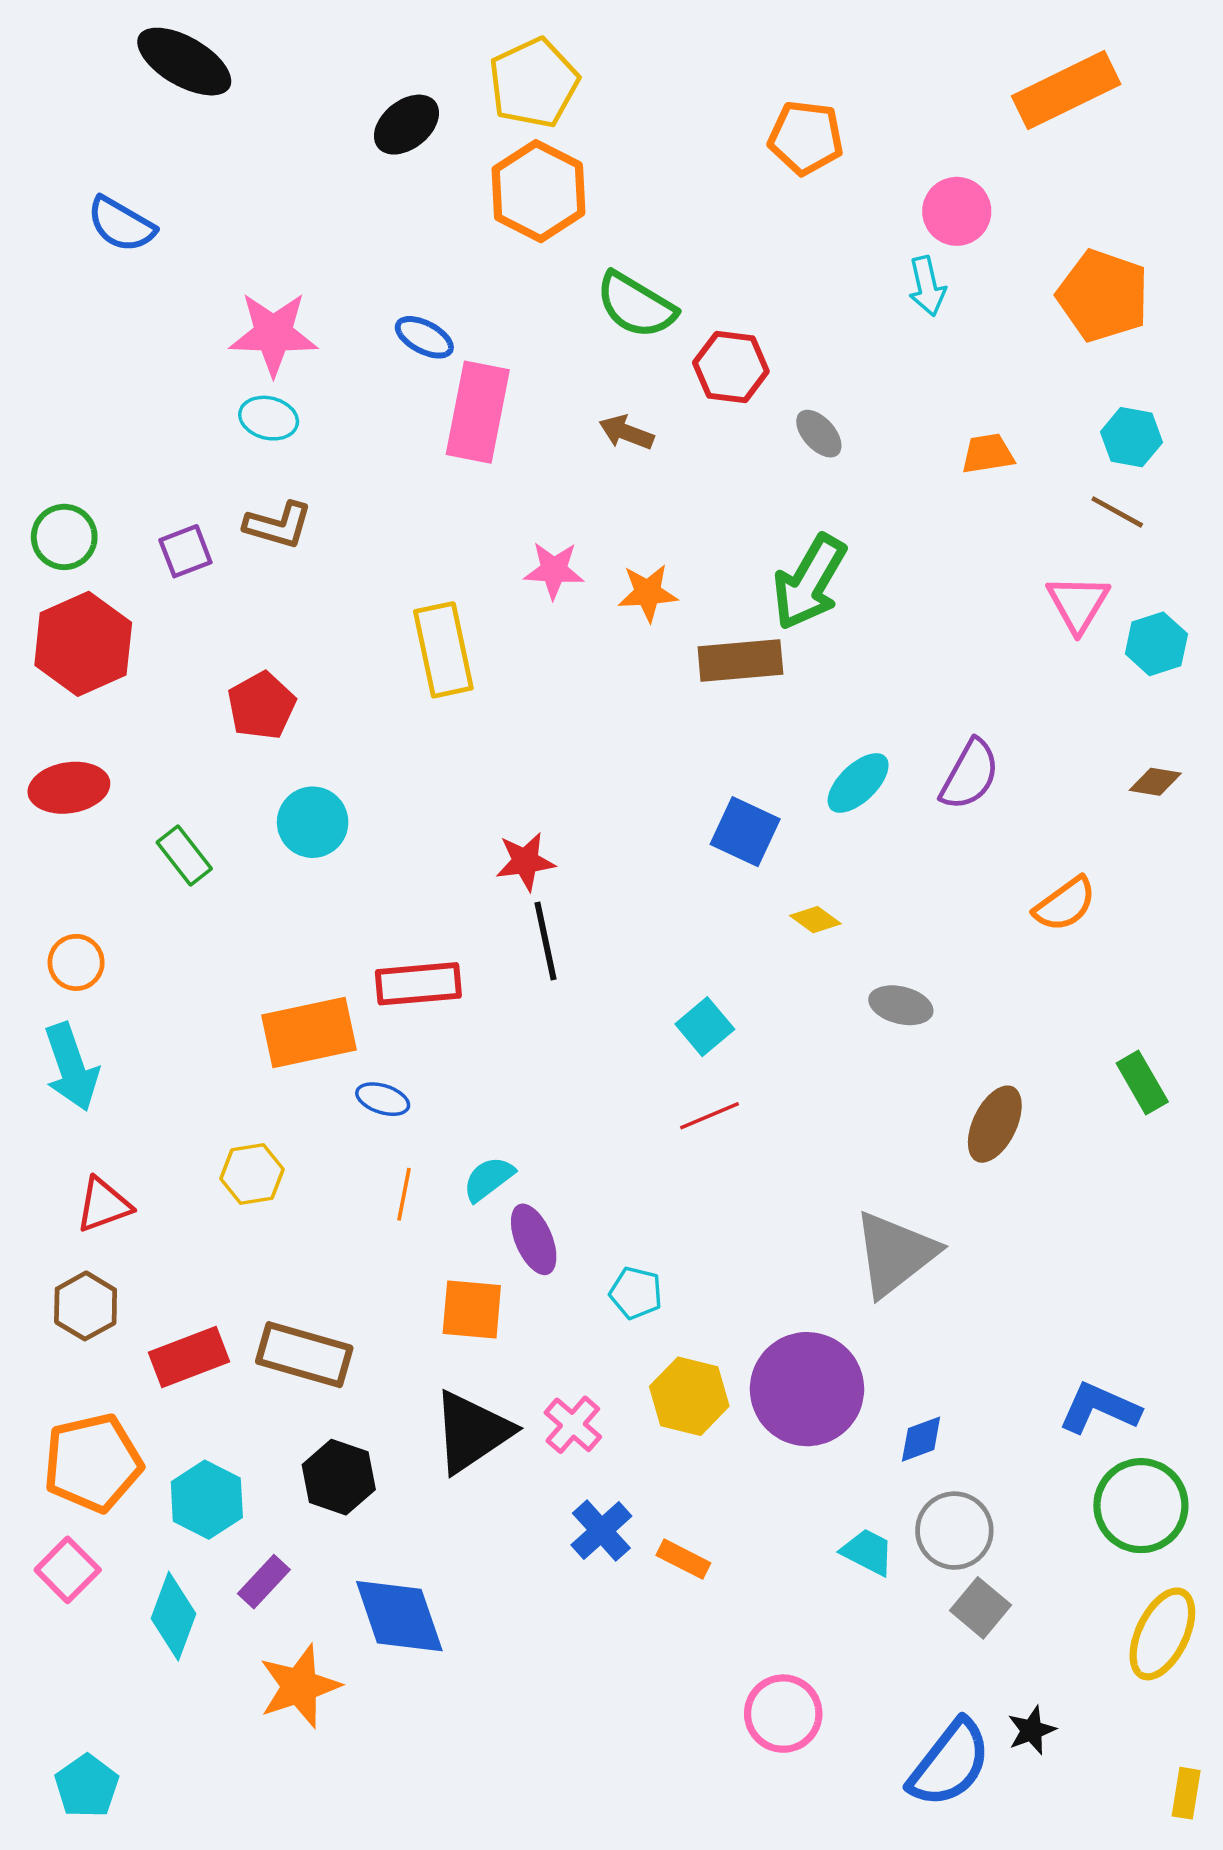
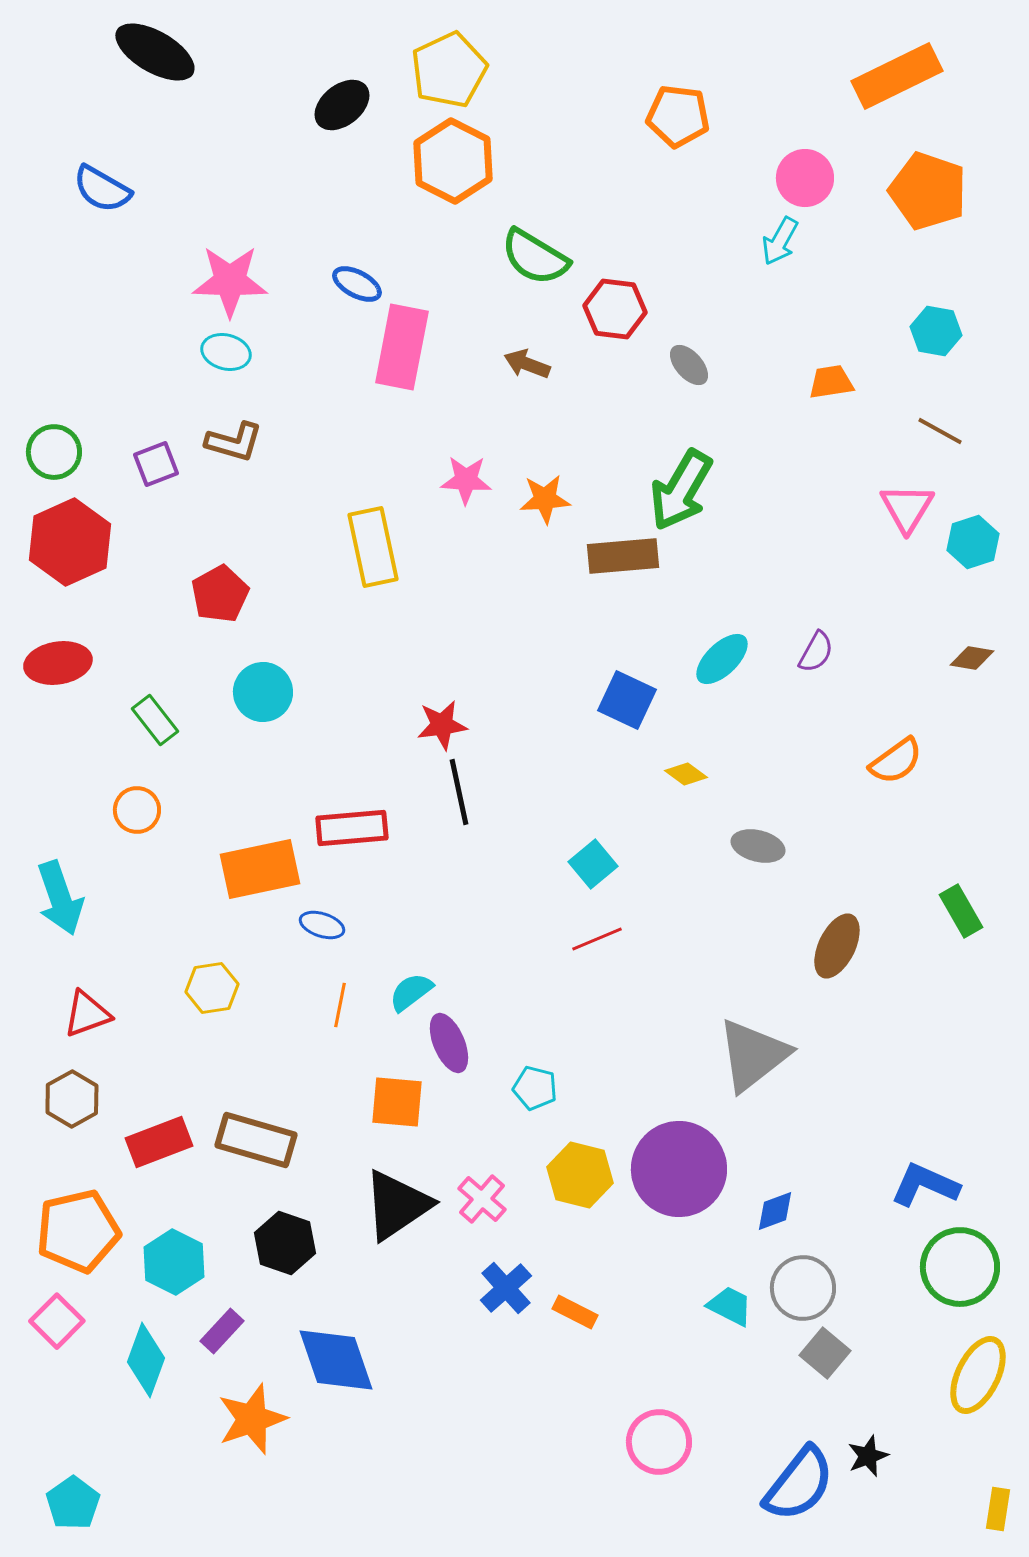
cyan arrow: (927, 286) -> (780, 241), turned 42
orange pentagon: (1103, 296) -> (928, 191), moved
cyan hexagon: (1131, 437) -> (936, 331), moved
purple semicircle: (970, 775) -> (816, 652), size x0.7
orange circle: (76, 962) -> (137, 810), moved

